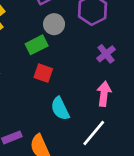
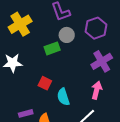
purple cross: (106, 54) -> (102, 61), size x1.5
red square: (43, 73) -> (45, 83), moved

